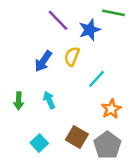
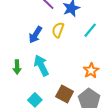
cyan line: (97, 79) -> (90, 30), moved
cyan arrow: (49, 100) -> (41, 65), size x1.5

